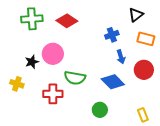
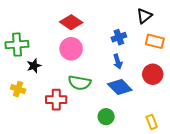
green cross: (32, 19) -> (17, 45), moved
pink circle: (53, 54) -> (71, 49), moved
blue arrow: (121, 57) -> (118, 62), moved

